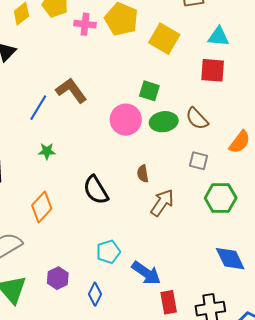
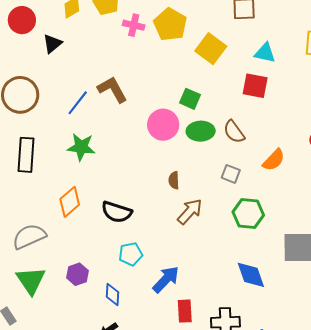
green star: (47, 151) -> (81, 147), size x1.6
black semicircle: (96, 190) -> (117, 212), moved, turned -48
blue arrow: (146, 273) -> (166, 279), turned -88
blue diamond: (95, 294) -> (113, 295), turned -30

